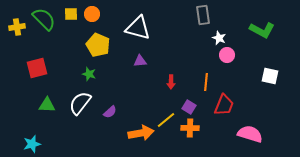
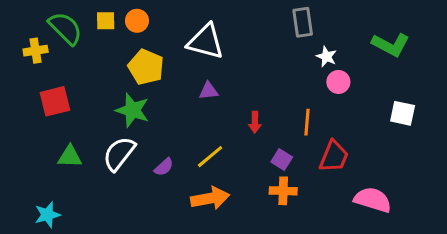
yellow cross: (17, 27) -> (36, 51), moved
green star: (89, 74) -> (132, 110), size x1.6
yellow line: (166, 120) -> (210, 157), moved

